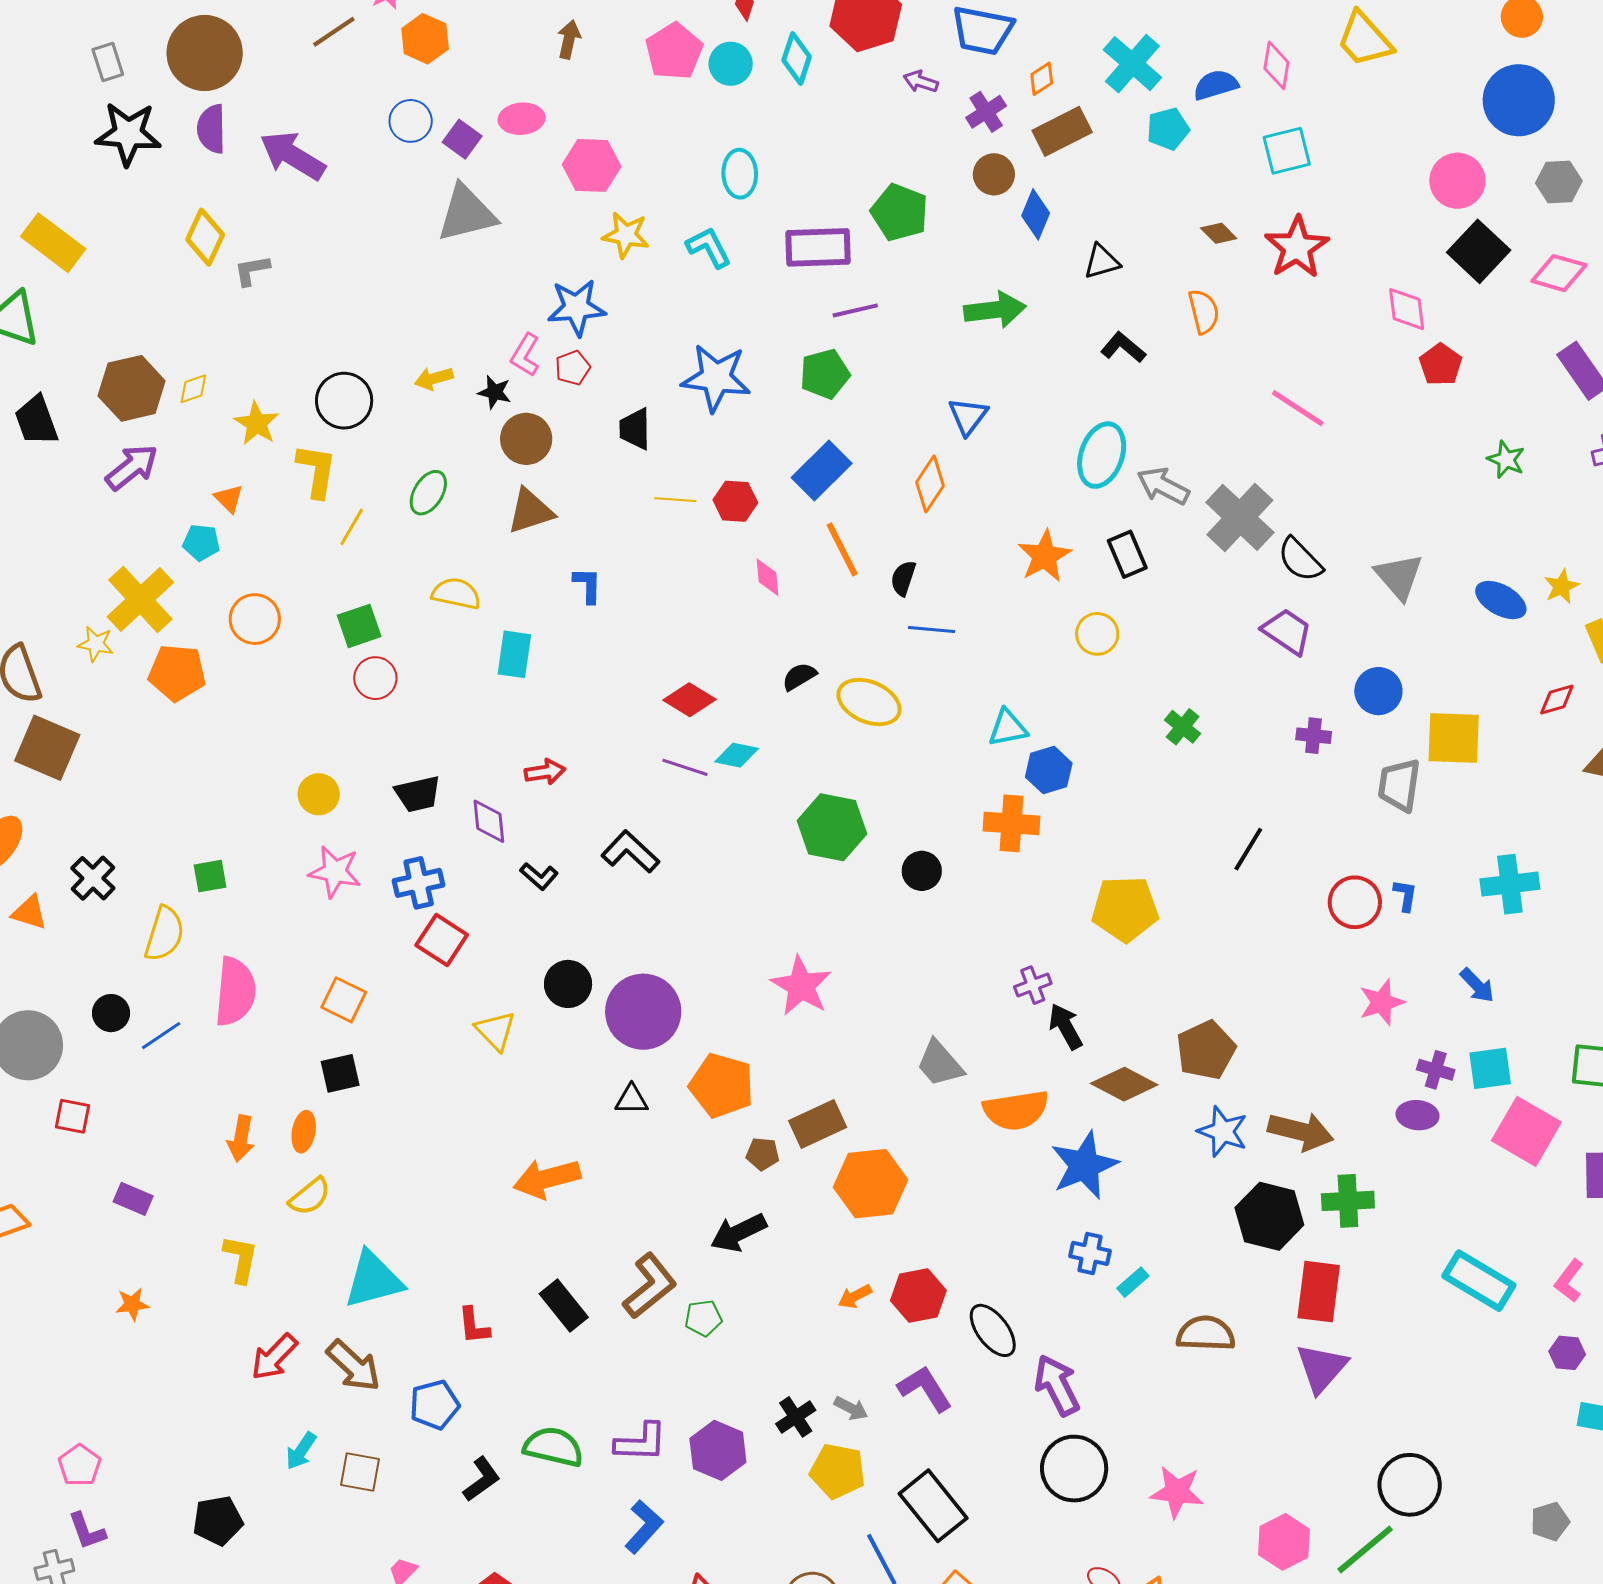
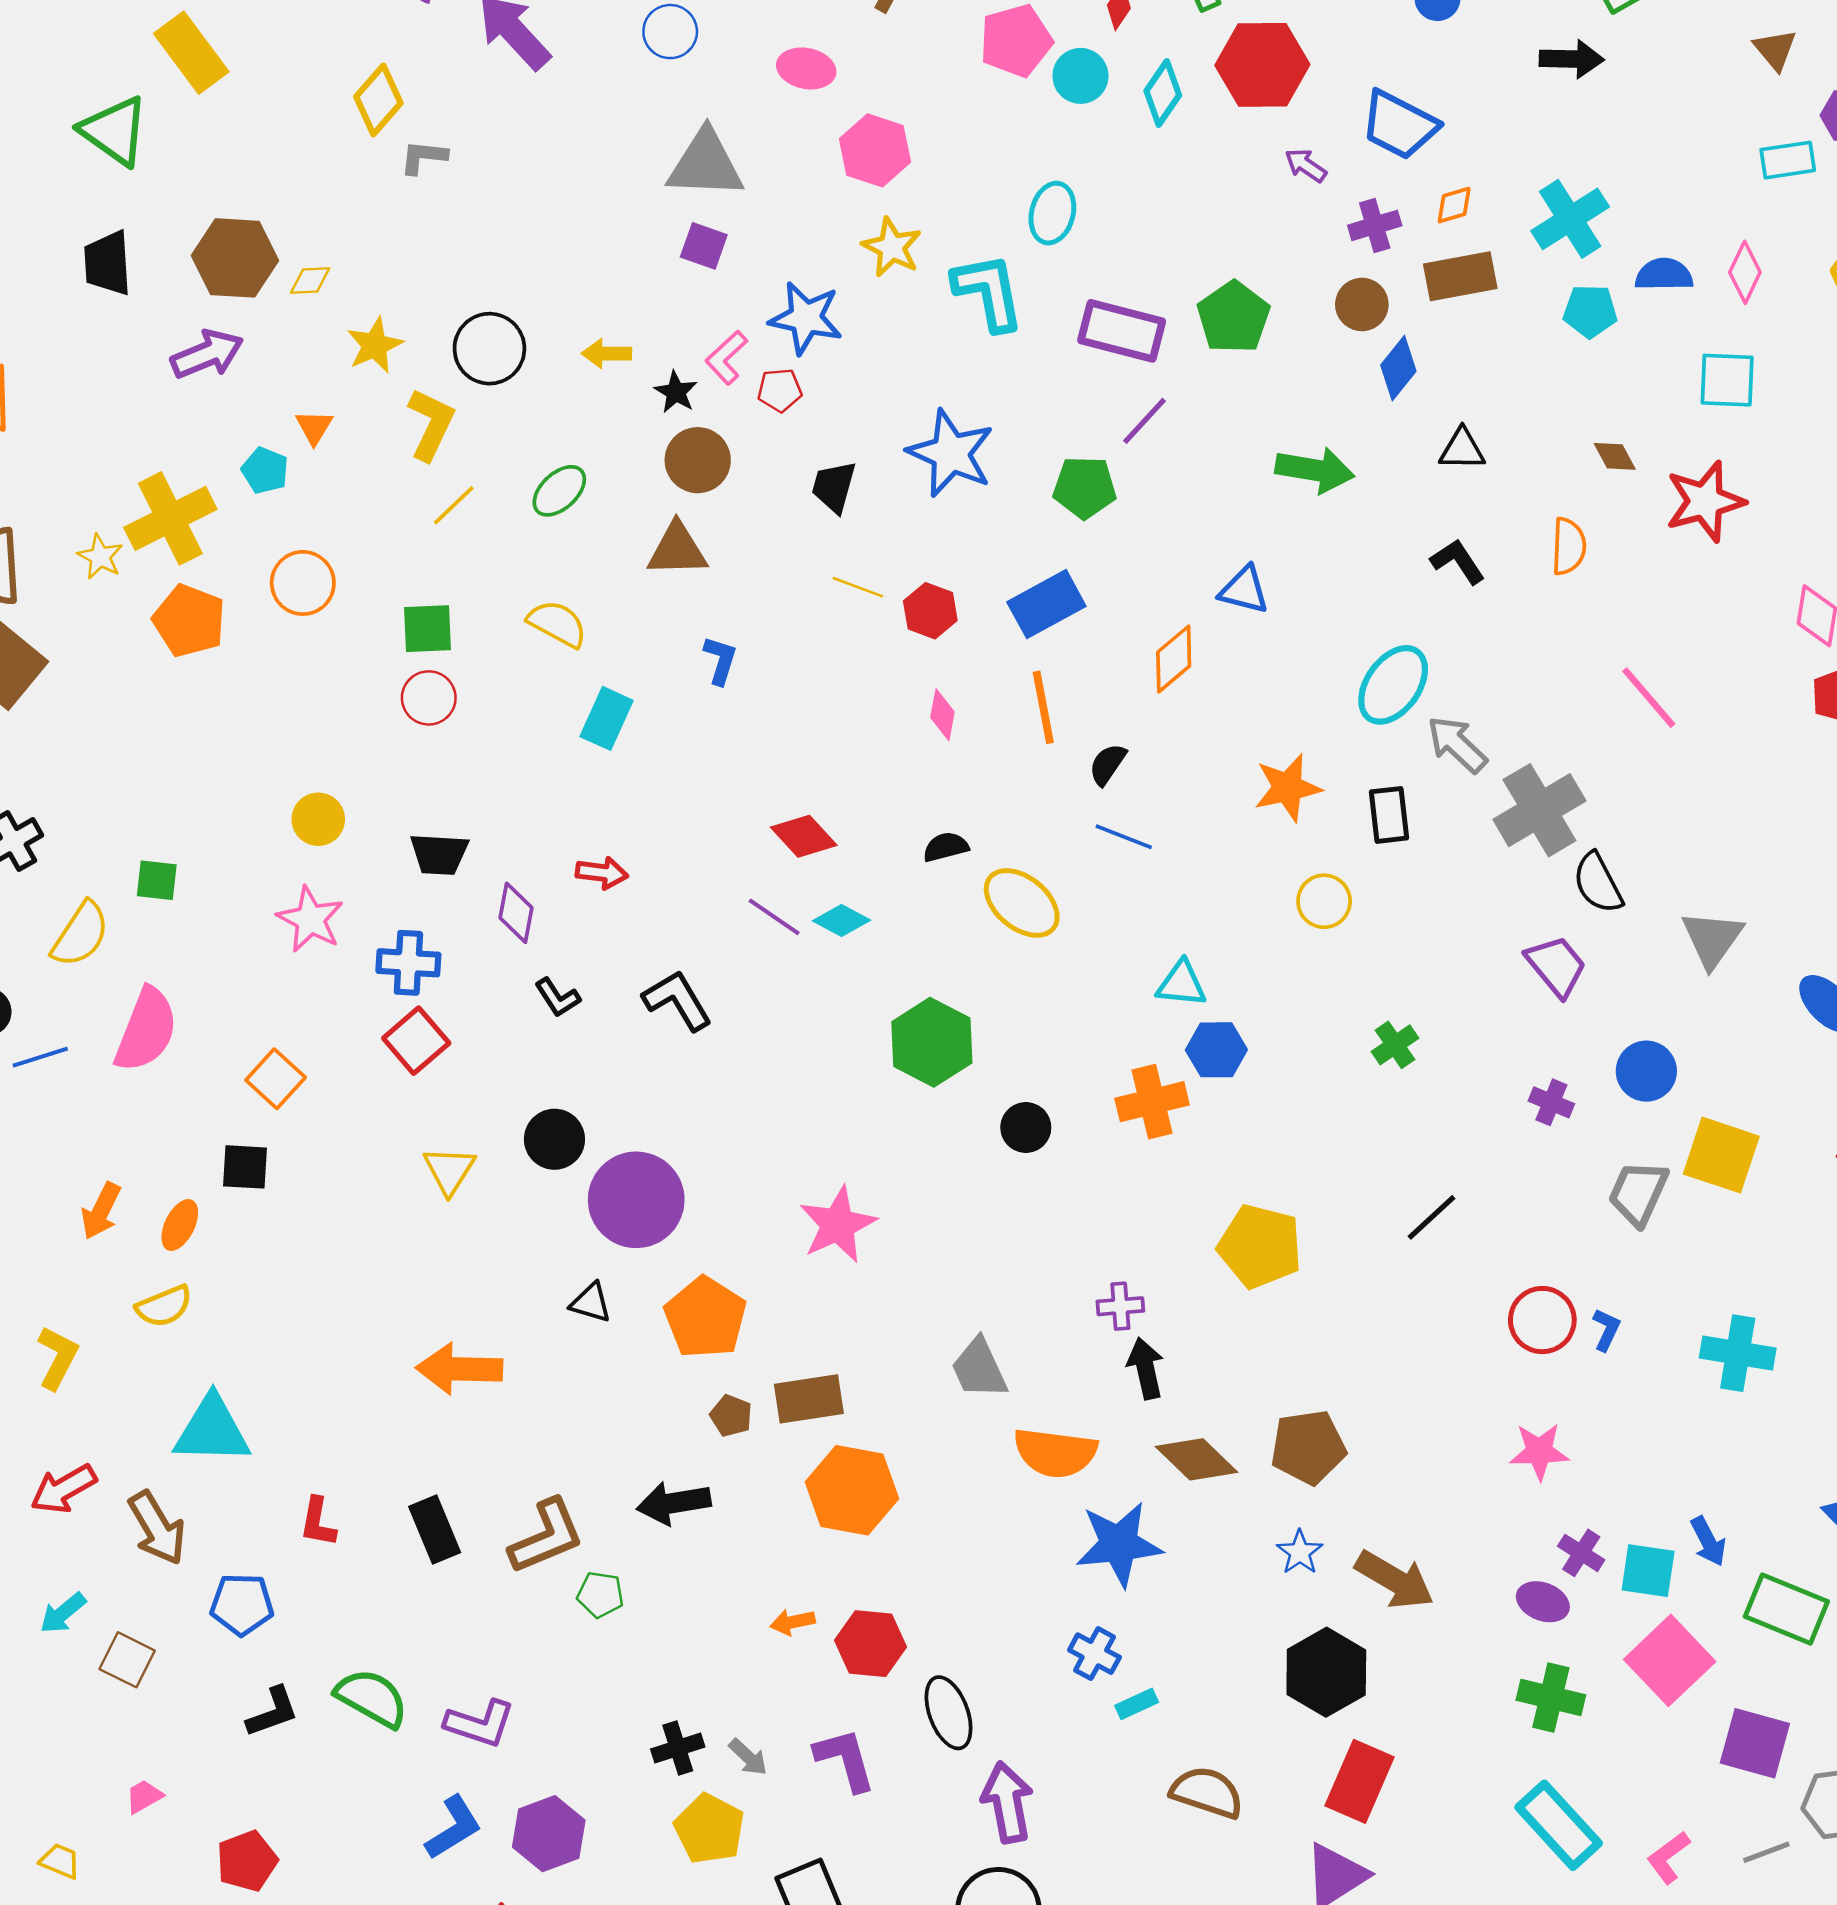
purple square: (462, 139) -> (704, 246), moved, turned -33
cyan L-shape: (709, 247) -> (988, 292), size x1.4
purple line: (855, 310) -> (1144, 421), turned -51
blue triangle: (968, 416) -> (1244, 590), turned 51
orange cross: (1012, 823) -> (1152, 1102), turned -34
blue arrow: (1477, 985) -> (1708, 1541), moved
blue star: (1223, 1131) -> (1300, 1552), size x0.7
green cross: (1348, 1201) -> (1551, 1698), moved
purple hexagon: (718, 1450) -> (549, 1834), moved

